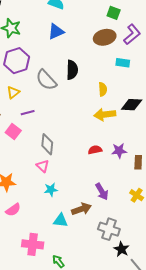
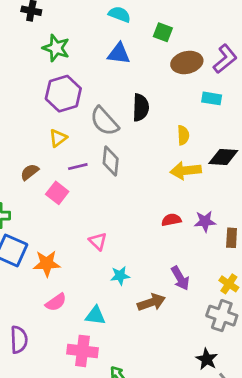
green square: (114, 13) -> (163, 32), moved
blue triangle: (56, 32) -> (119, 54), turned 30
gray diamond: (47, 144) -> (111, 161), moved
cyan star: (51, 190) -> (120, 276), moved
cyan triangle: (60, 220) -> (95, 316), moved
gray cross: (109, 229) -> (222, 316), moved

